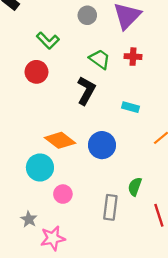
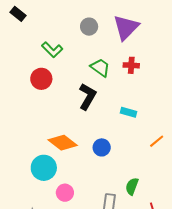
blue circle: (102, 145) -> (102, 147), size x0.7

